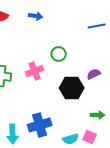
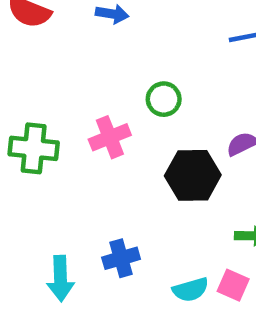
blue cross: (40, 125) -> (121, 258), size x0.7

